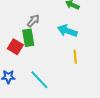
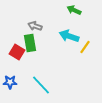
gray arrow: (33, 21) -> (35, 26), turned -112
yellow line: (75, 57) -> (85, 47), moved, turned 40

